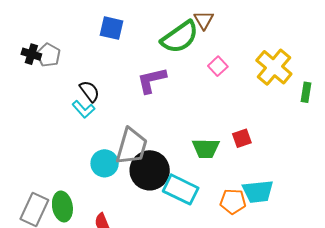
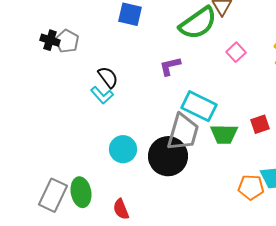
purple L-shape: (152, 80) -> (170, 66), size x0.7
gray trapezoid: (132, 146) -> (183, 132), moved
cyan rectangle: (181, 189) -> (199, 106), moved

